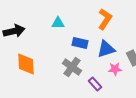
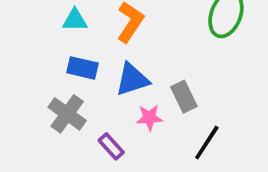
cyan triangle: (58, 23) -> (75, 20), moved

